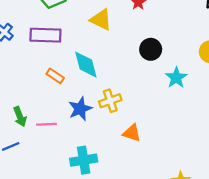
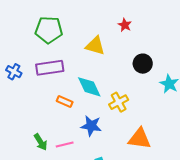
yellow cross: (110, 101) -> (119, 102), moved
blue star: (80, 109) -> (91, 126), turned -30
orange triangle: (132, 133) -> (140, 139), size x1.4

